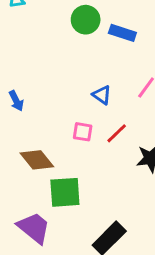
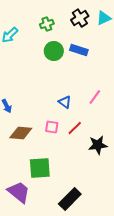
blue rectangle: (122, 33) -> (79, 50), moved
brown diamond: (37, 160) -> (21, 133), moved, turned -45

